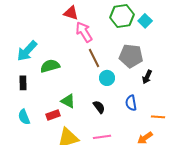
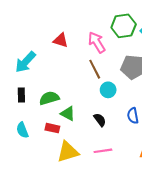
red triangle: (71, 13) -> (61, 40), moved
pink arrow: (84, 32) -> (97, 42), moved
green semicircle: (50, 66) -> (49, 98), moved
red rectangle: (53, 115) -> (52, 128), turned 32

